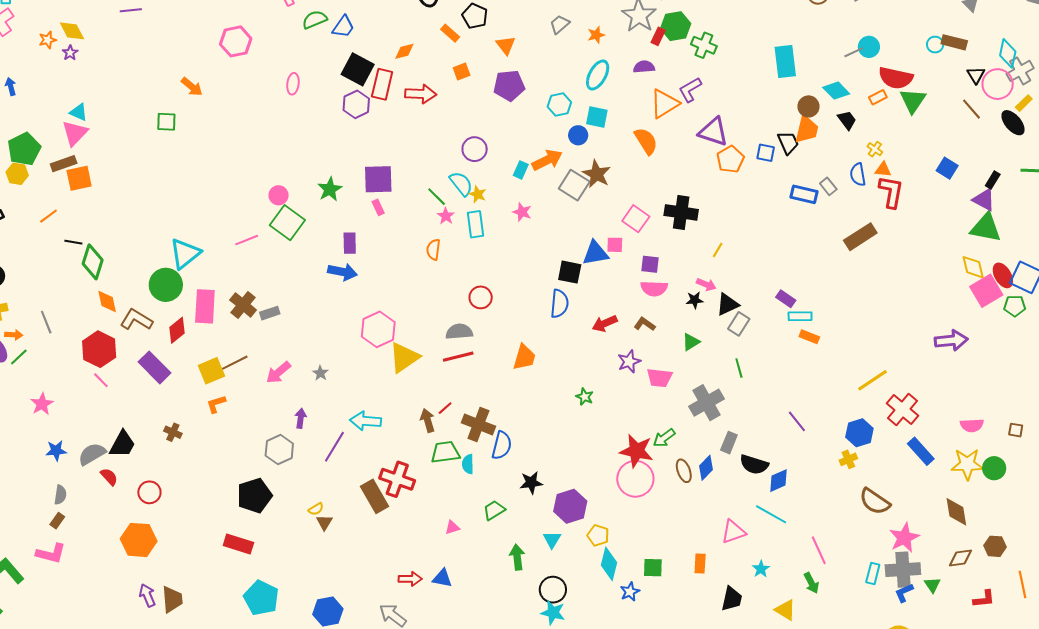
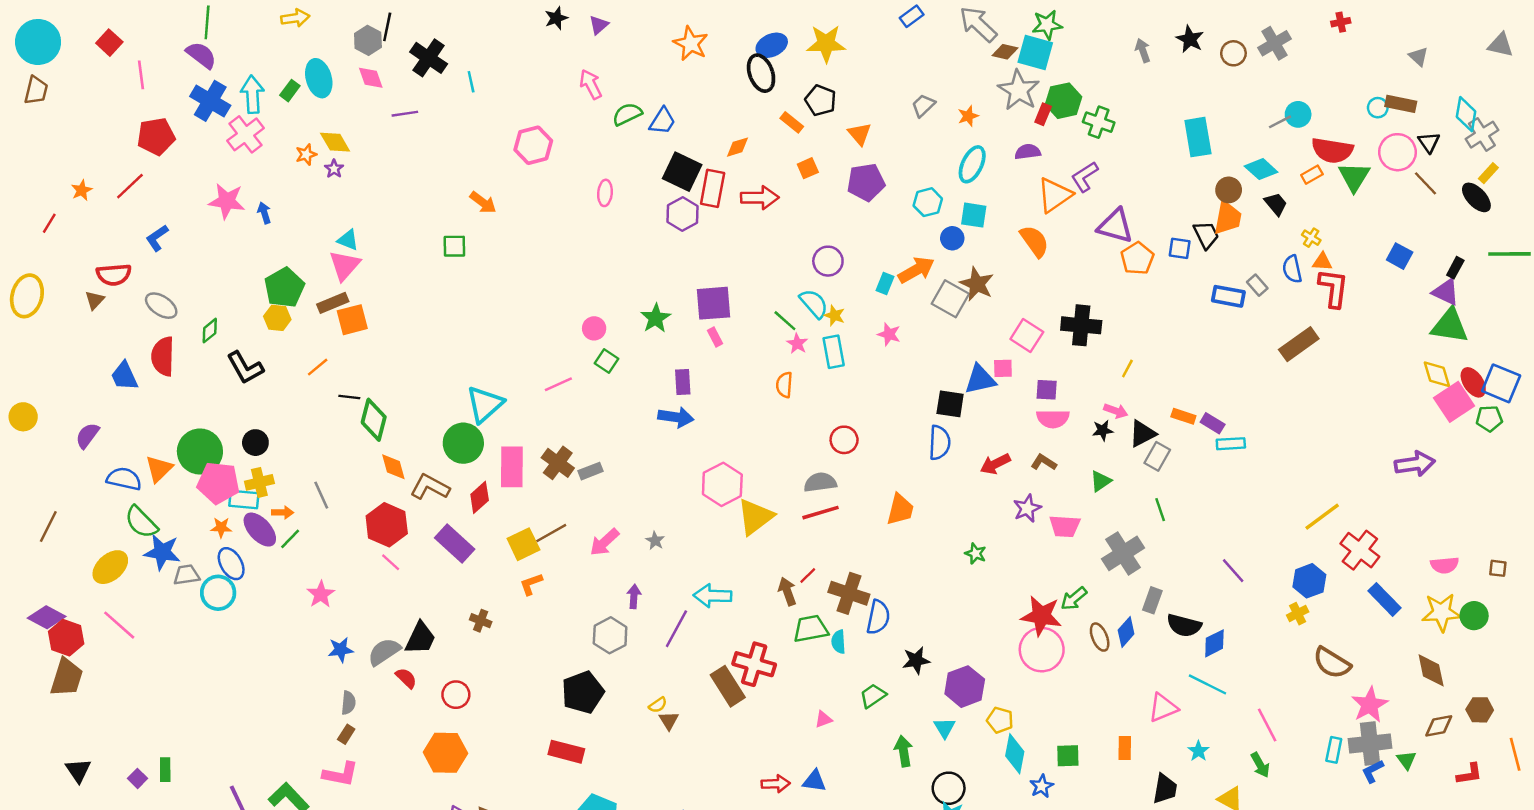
pink circle: (998, 84) -> (1397, 152), moved
green square: (287, 223) -> (606, 361), size x0.6
orange rectangle: (809, 337) -> (1183, 416), moved

